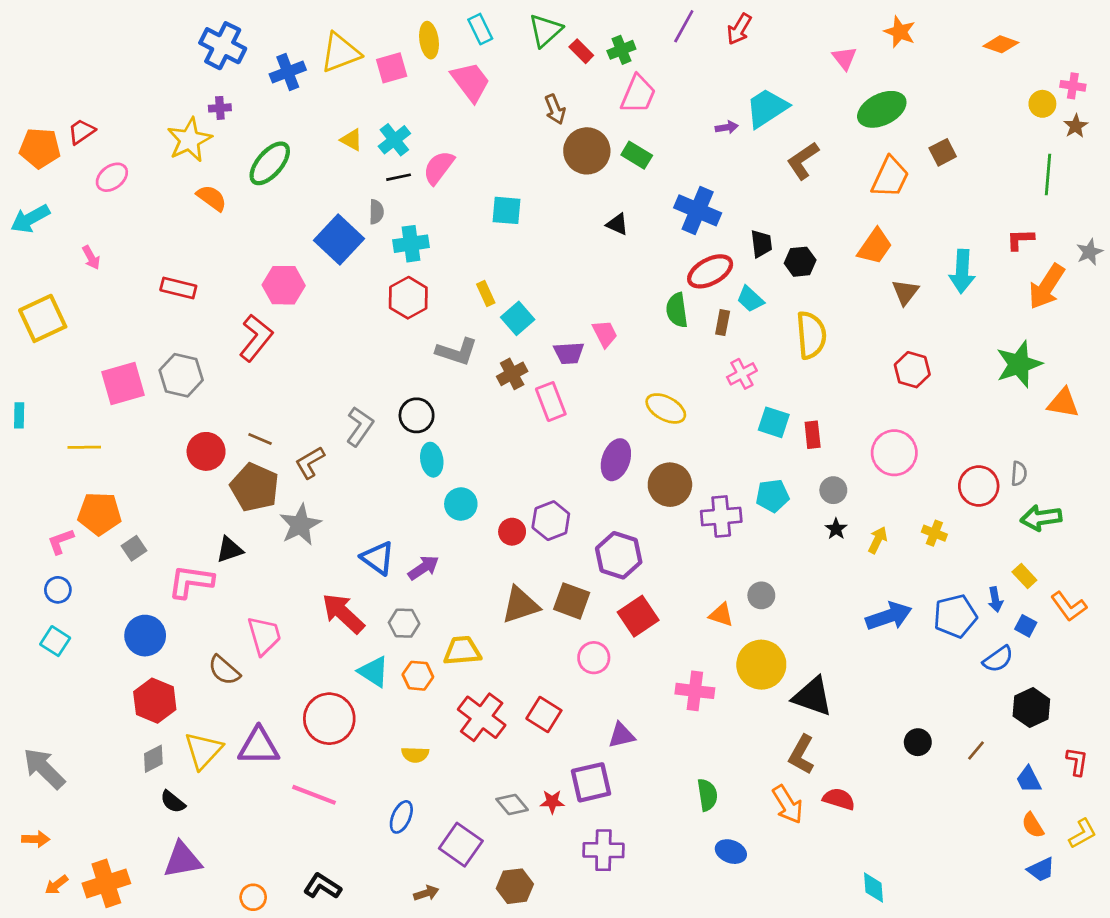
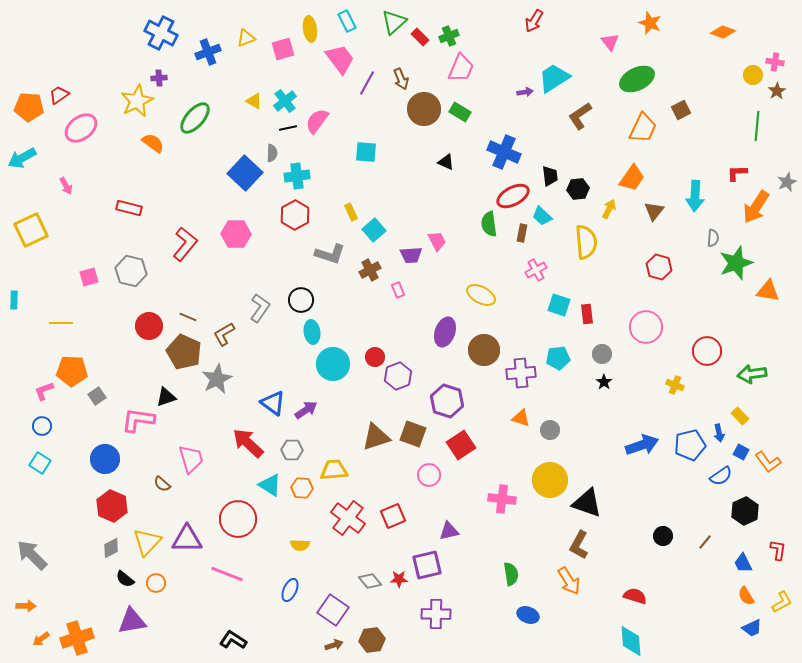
purple line: (684, 26) -> (367, 83), moved
yellow triangle: (340, 53) -> (246, 38), size x0.6
pink ellipse: (112, 177) -> (81, 128), size x1.4
pink hexagon: (284, 285) -> (236, 234), moved
pink square: (123, 384) -> (89, 277), size x0.6
pink rectangle: (551, 402) -> (398, 290), size x0.6
gray semicircle: (1019, 474) -> (713, 238), moved
cyan circle: (461, 504) -> (333, 364), size x1.4
red circle: (512, 532) -> (375, 357), moved
yellow arrow: (878, 540) -> (609, 209), moved
orange L-shape: (1069, 606) -> (768, 462), moved
orange triangle: (721, 615) -> (521, 418), moved
brown semicircle: (224, 670) -> (162, 484), size x0.7
red square: (544, 714) -> (393, 516), turned 35
red semicircle: (839, 799) -> (635, 596), moved
cyan diamond: (873, 888) -> (631, 641), size x1.4
brown arrow: (426, 893) -> (334, 645), moved
orange circle: (253, 897) -> (156, 583), moved

